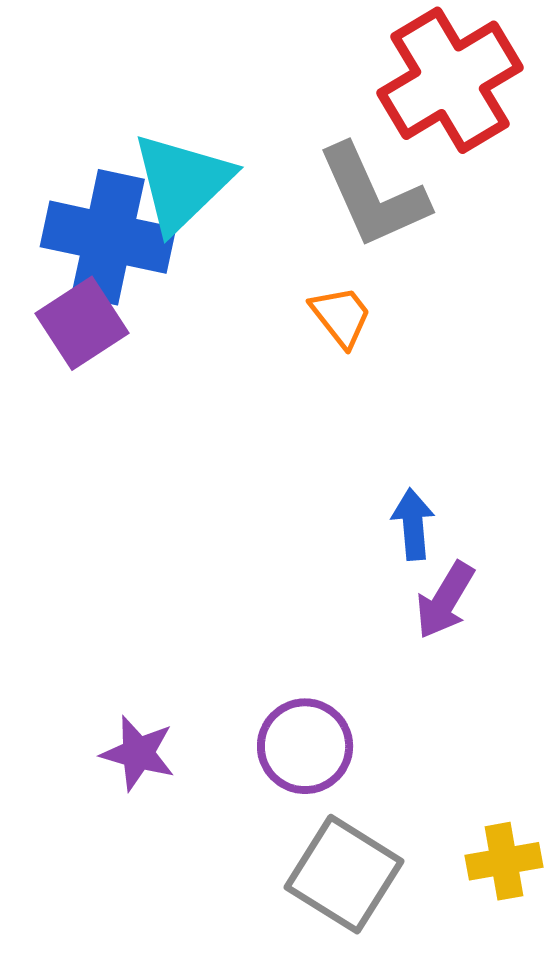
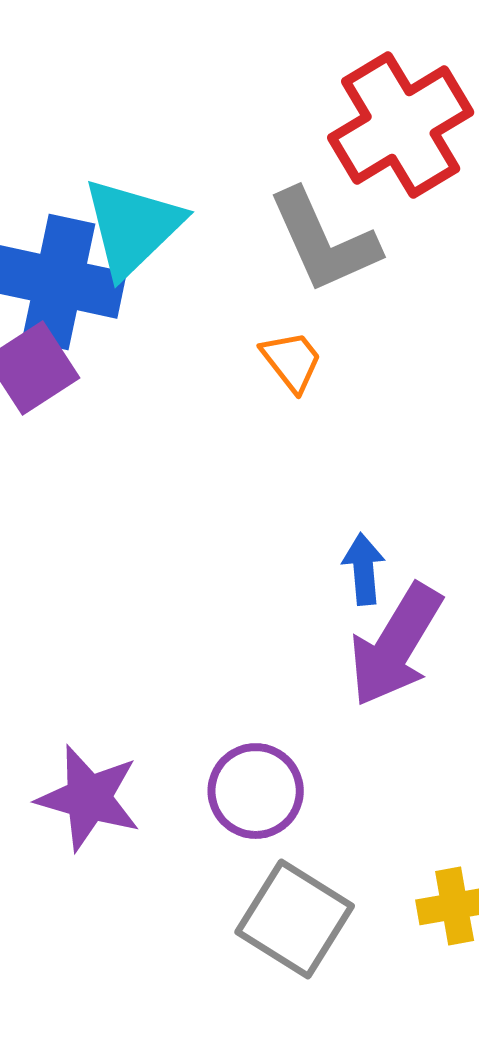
purple arrow: (445, 600) -> (396, 645), size x1.6
purple star: (138, 753) -> (89, 798), size x1.4

